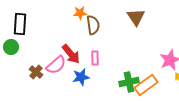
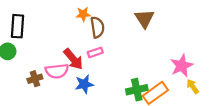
pink rectangle: (95, 58) -> (95, 52), moved, turned 72
pink semicircle: (56, 65) -> (57, 71), turned 35
brown cross: (36, 72) -> (35, 79), turned 32

